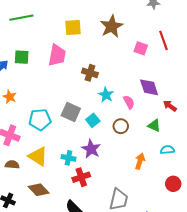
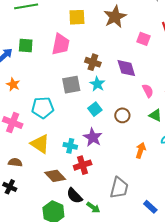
purple diamond: (149, 87) -> (126, 68), moved
cyan star: (106, 95) -> (97, 84), moved
pink semicircle: (129, 102) -> (148, 91), moved
gray square: (71, 112) -> (71, 85), moved, turned -36
brown semicircle: (12, 165) -> (15, 162), moved
brown diamond: (39, 190) -> (55, 176), moved

